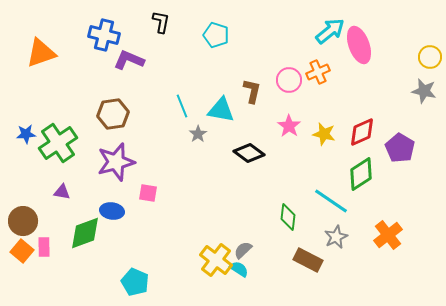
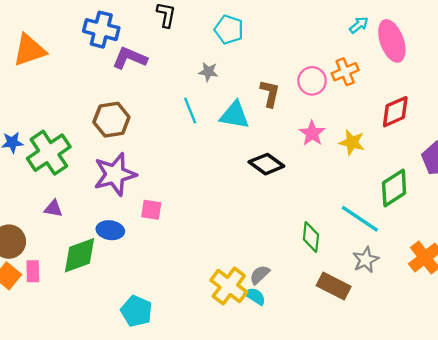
cyan arrow: (330, 31) -> (359, 25), size x0.6
red diamond: (362, 132) -> (395, 112), moved
gray star: (198, 134) -> (208, 72), moved, turned -30

